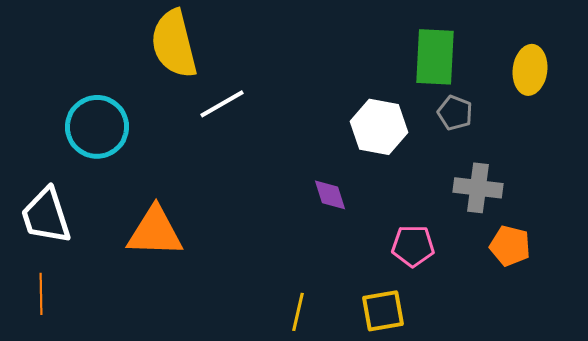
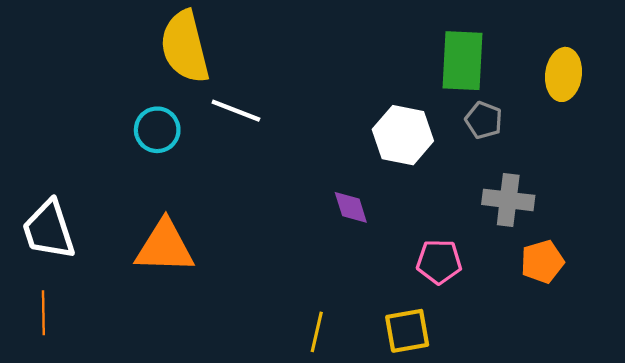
white line: (222, 104) -> (236, 111), turned 51
cyan circle: (97, 127) -> (157, 130), moved, size x0.7
orange pentagon: (510, 246) -> (542, 262), turned -30

